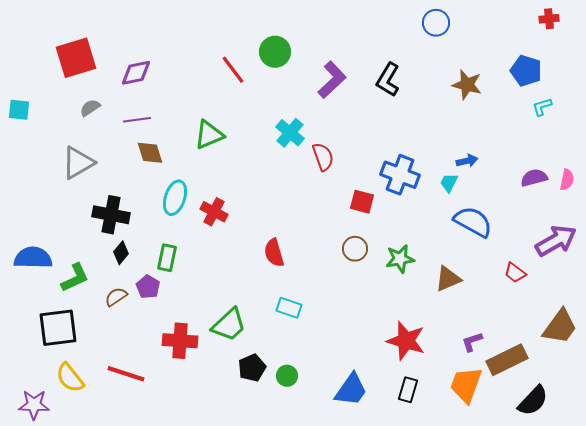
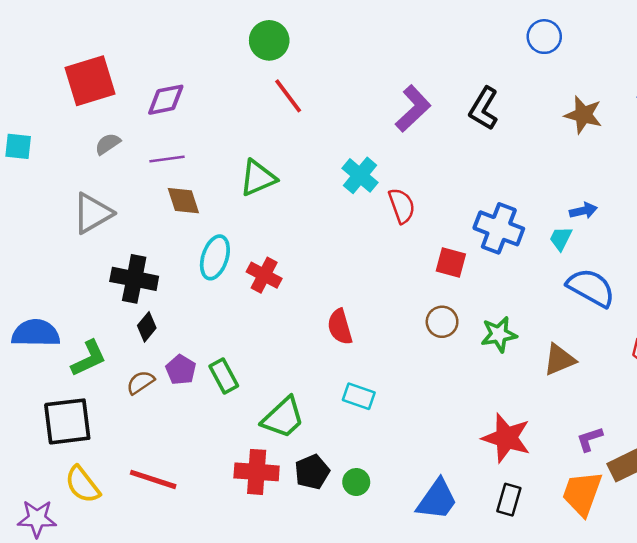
green circle: (275, 52) -> (269, 40), moved
green rectangle: (167, 258) -> (224, 376), moved, turned -40
red cross: (180, 341) -> (257, 472), moved

